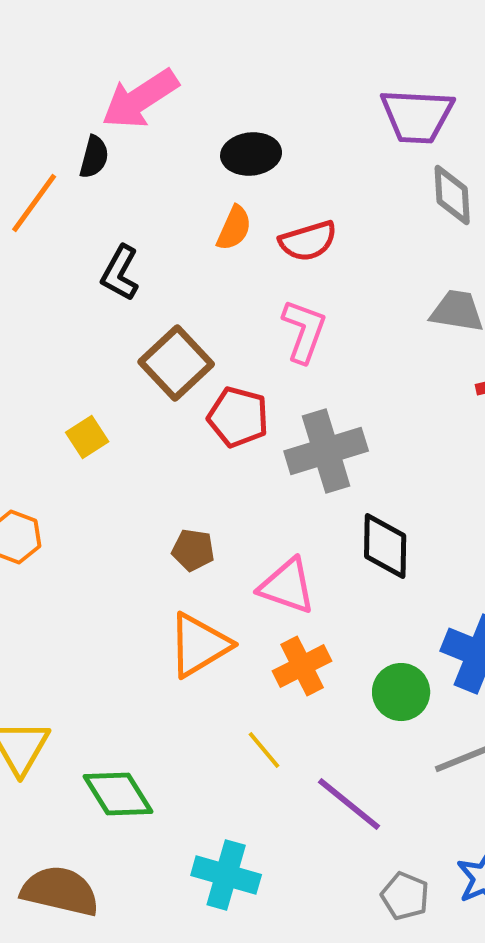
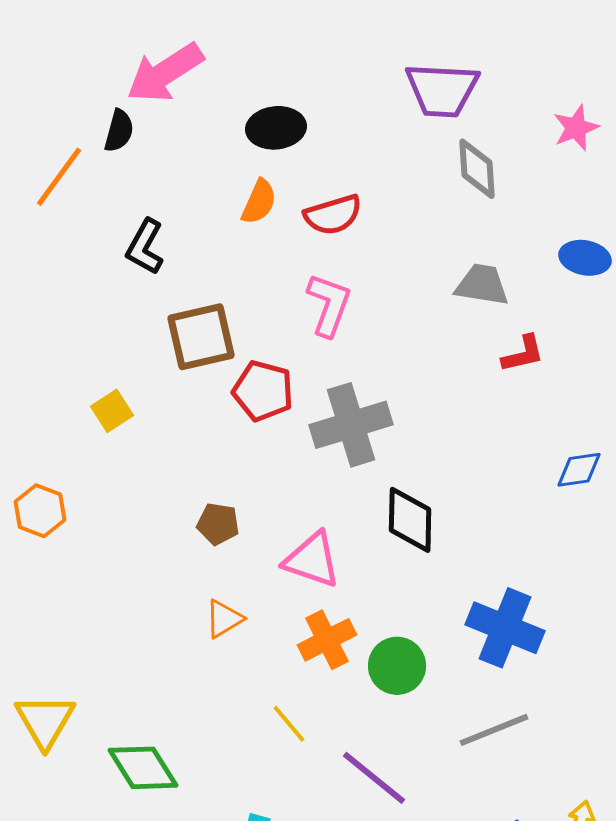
brown square: (176, 363) -> (201, 337), turned 30
orange triangle: (199, 645) -> (224, 619), size x0.6
green circle: (401, 692) -> (397, 666), moved

